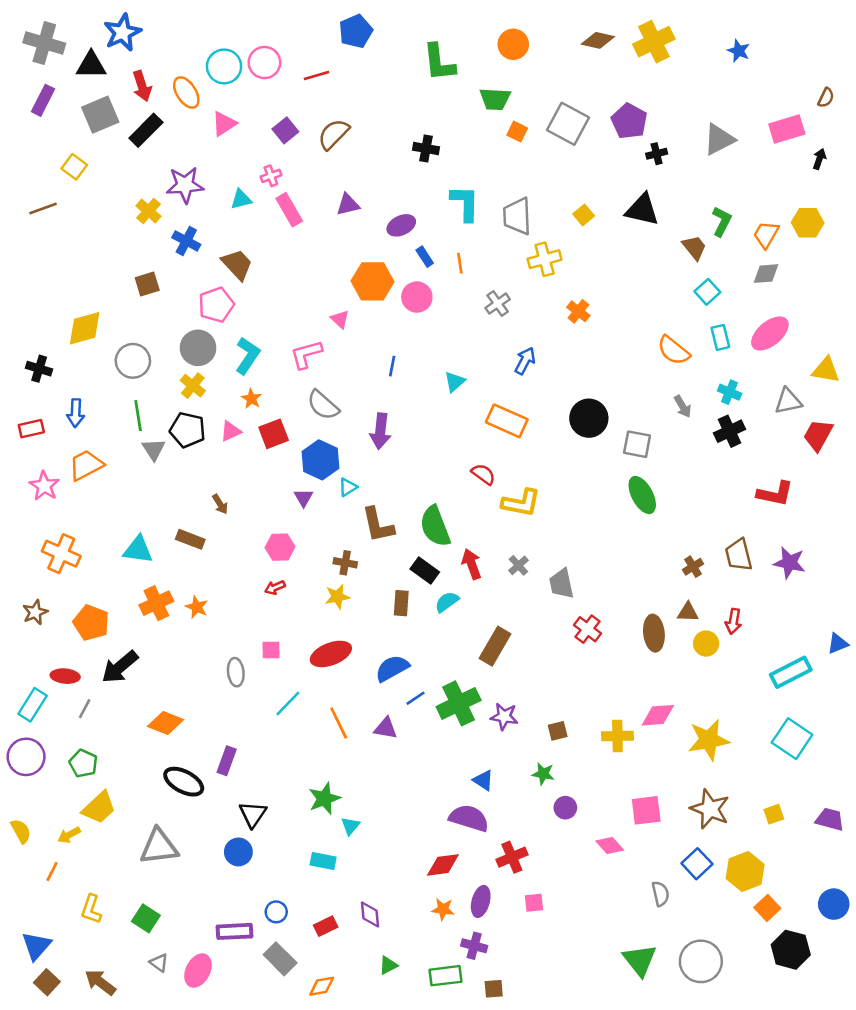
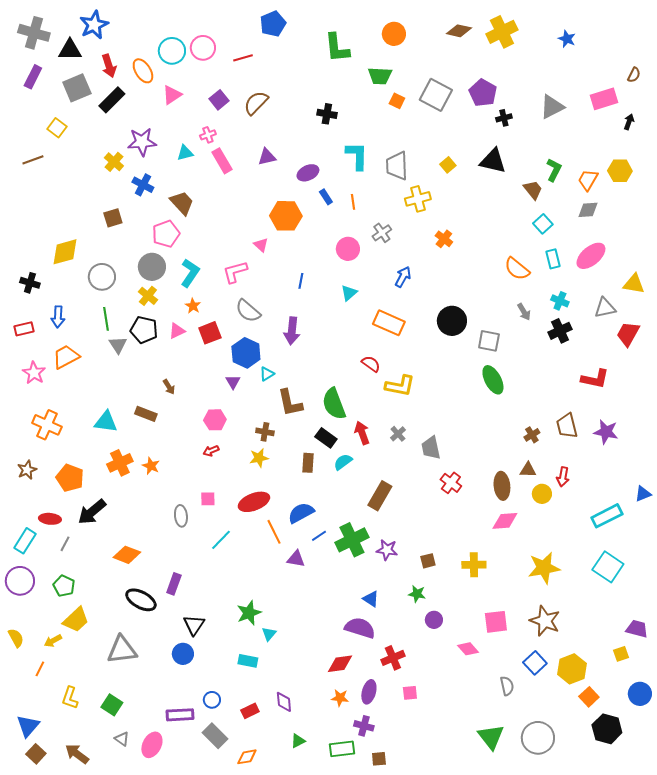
pink circle: (417, 297) -> (348, 249), moved
pink diamond: (658, 715) -> (505, 521), moved
orange line: (339, 723) -> (274, 532), moved
yellow square: (774, 814) -> (621, 654), moved

